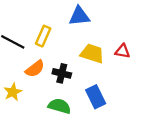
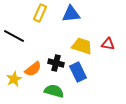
yellow rectangle: (43, 36) -> (40, 13), moved
orange semicircle: (35, 69) -> (33, 69), moved
blue rectangle: (96, 97) -> (78, 72), moved

